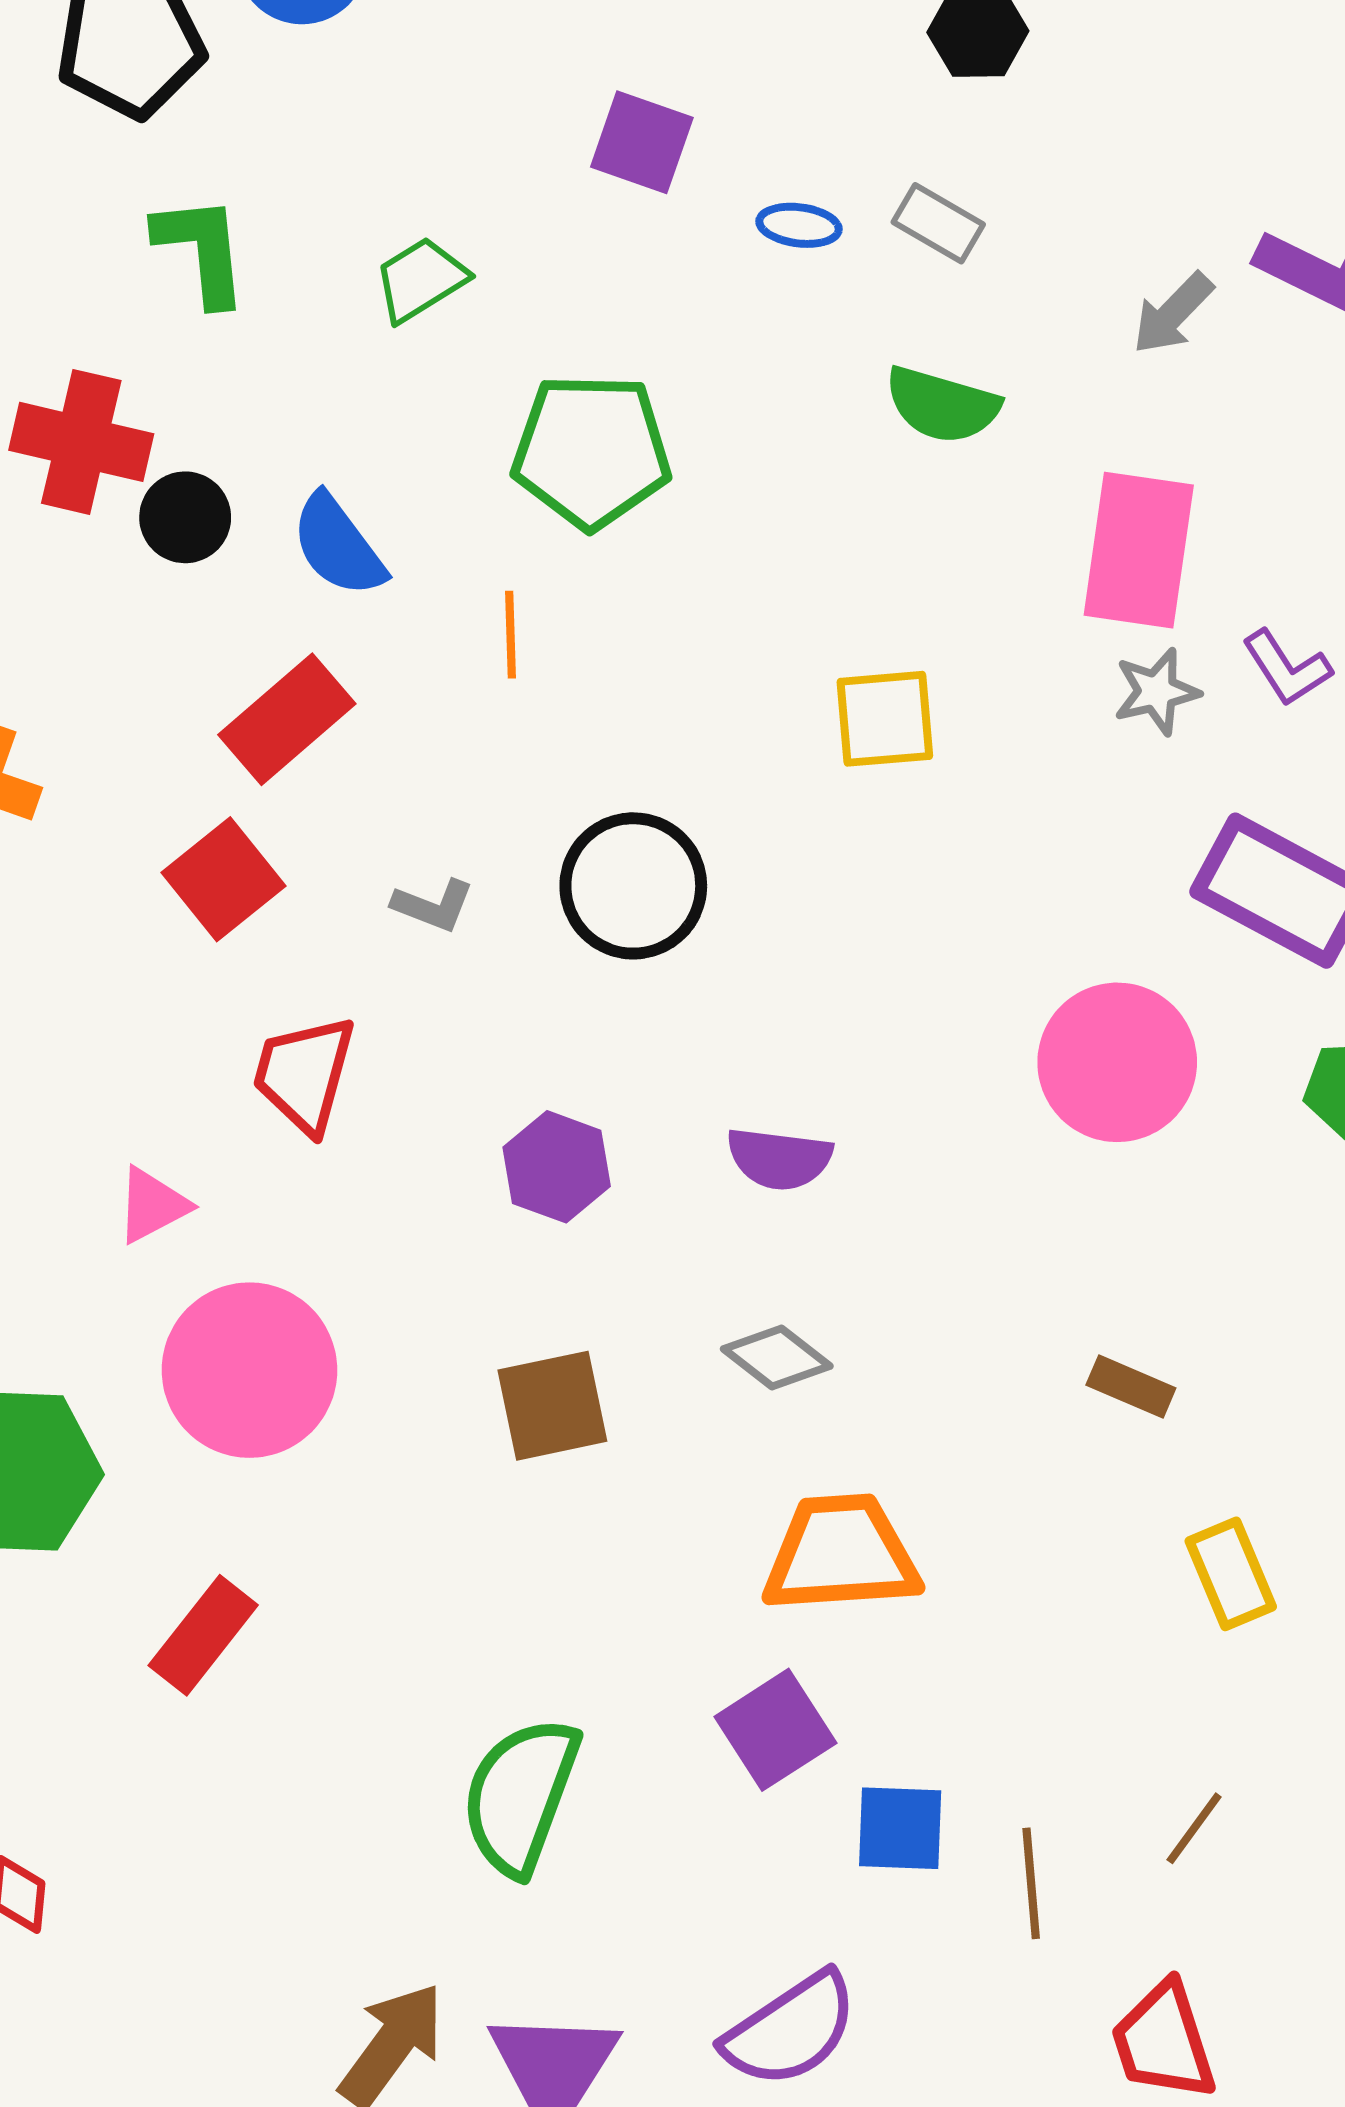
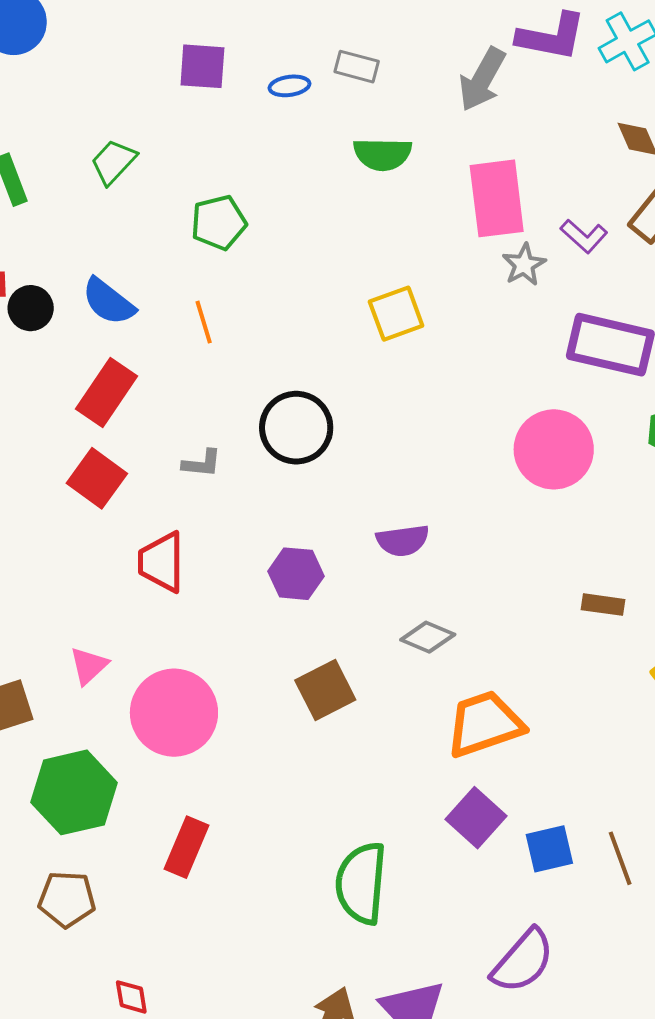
gray arrow: (1173, 313) -> (482, 79), size x1.4
green pentagon: (591, 451) -> (219, 223), size x0.7
pink triangle: (152, 1205) -> (89, 666), moved

